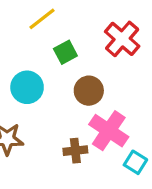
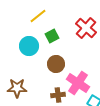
cyan circle: (27, 87) -> (29, 46), moved
brown circle: (89, 91) -> (56, 64), moved

